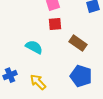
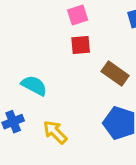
cyan semicircle: (34, 47) -> (34, 86), moved

